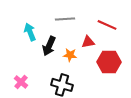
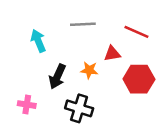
black arrow: (49, 46) -> (57, 76), moved
pink cross: (21, 82) -> (27, 105), turned -32

